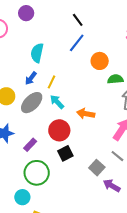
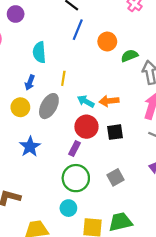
blue arrow: (31, 78) -> (30, 83), moved
cyan arrow: (57, 102) -> (86, 101), moved
purple rectangle: (30, 145) -> (74, 148), moved
black square: (65, 153) -> (115, 132), moved, turned 35
gray square: (97, 168) -> (116, 177), moved, turned 35

